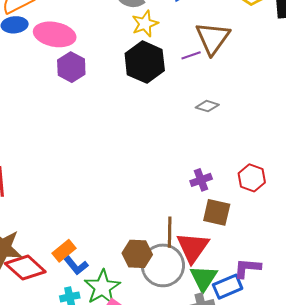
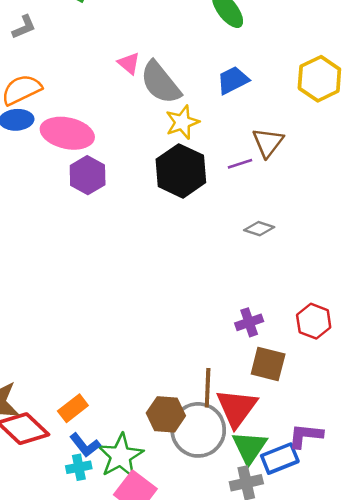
brown triangle: (213, 38) -> (268, 143), size x0.7
blue L-shape: (76, 266) -> (85, 445), moved

